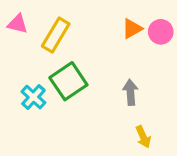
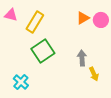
cyan cross: (33, 97) -> (21, 82), moved
yellow arrow: (143, 137) -> (94, 74), moved

